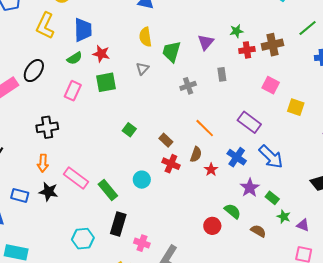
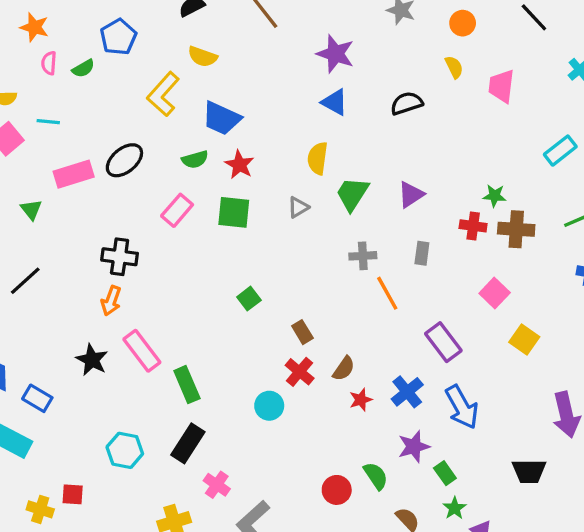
blue trapezoid: (83, 30) -> (221, 118), turned 100
green star: (236, 31) -> (495, 196), moved
orange line: (205, 128) -> (387, 293), moved
orange arrow: (43, 163) -> (111, 301), moved
cyan circle: (142, 180) -> (269, 406), moved
blue rectangle: (20, 195) -> (37, 398), moved

